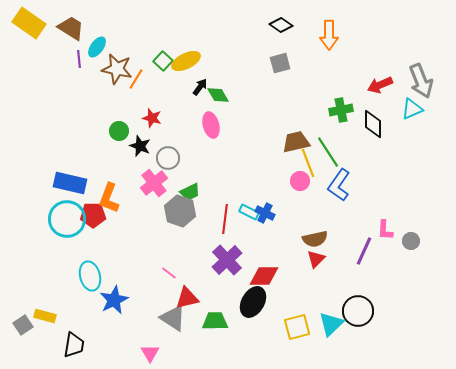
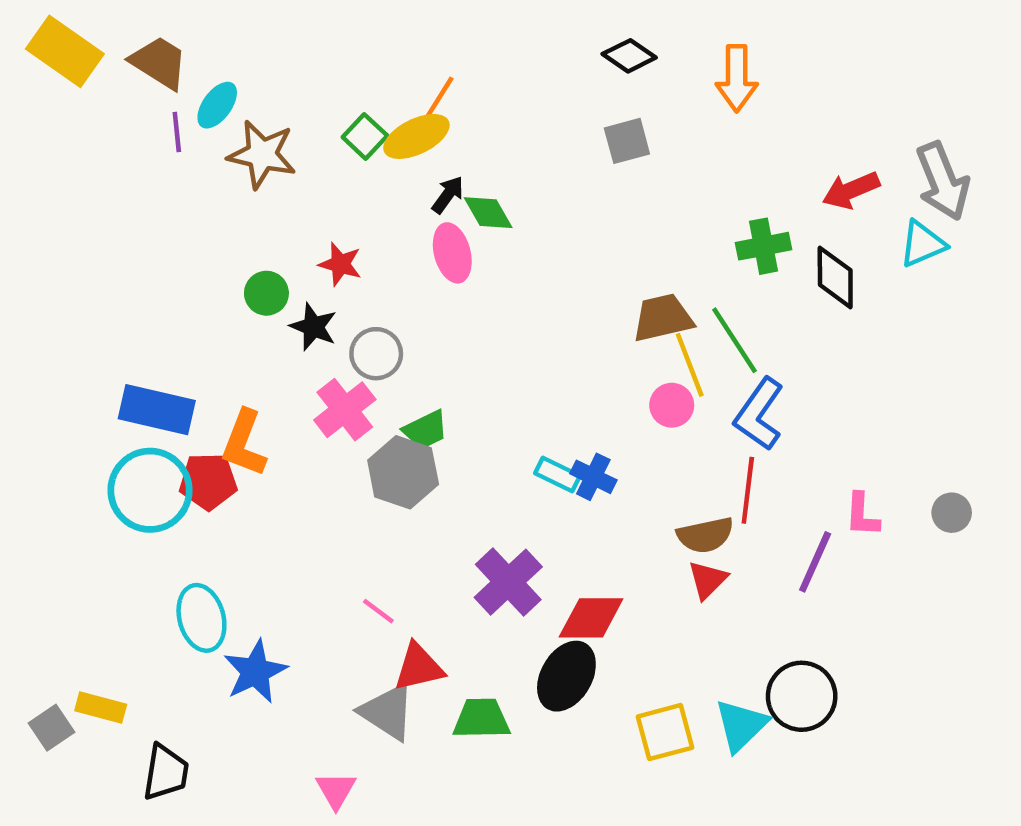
orange line: (136, 79) -> (439, 98), moved
pink ellipse: (211, 125) -> (452, 253), moved
red line: (225, 219) -> (748, 490), moved
gray circle: (411, 241) -> (952, 513), moved

